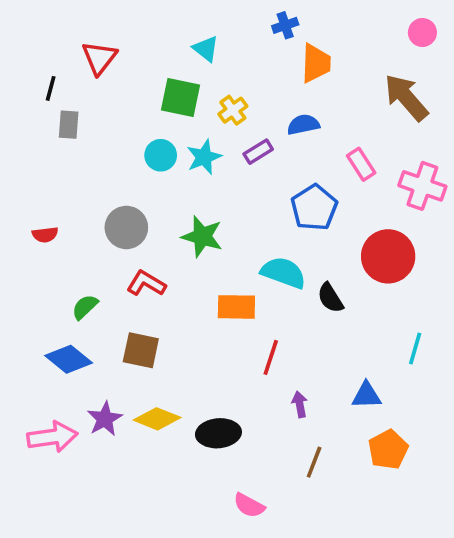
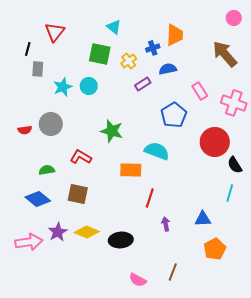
blue cross: (285, 25) -> (153, 48), moved
cyan star: (204, 157) -> (63, 87), moved
gray circle: (126, 227) -> (51, 124), moved
black semicircle: (330, 298) -> (235, 165), moved
green semicircle: (85, 307) -> (47, 170), turned 35
brown line: (314, 462) -> (173, 272), moved

